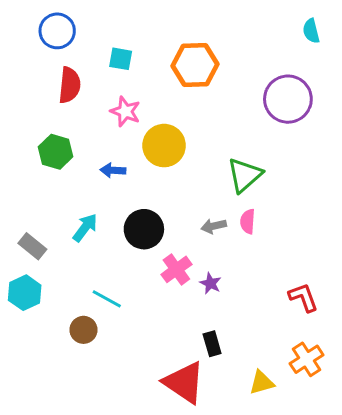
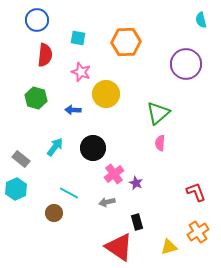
gray arrow: (214, 226) -> (107, 202), moved

